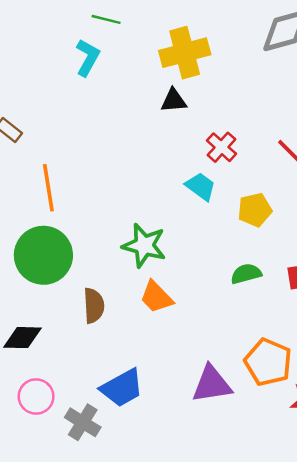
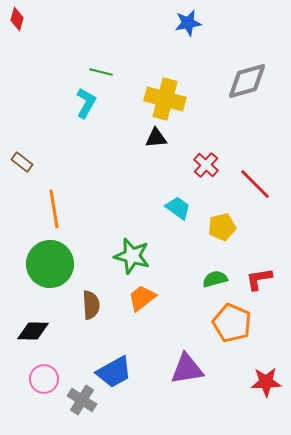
yellow cross: (185, 53) -> (165, 99), turned 30
red cross: (221, 147) -> (206, 165), moved
orange trapezoid: (156, 297) -> (142, 298), turned 96
orange pentagon: (268, 362) -> (232, 323), moved

